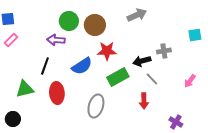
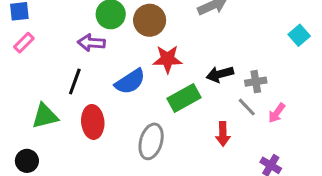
cyan square: (195, 35) -> (299, 35), turned -32
gray cross: (164, 51) -> (256, 82), moved
gray line: (152, 79) -> (247, 107), moved
pink arrow: (190, 81) -> (277, 113), moved

